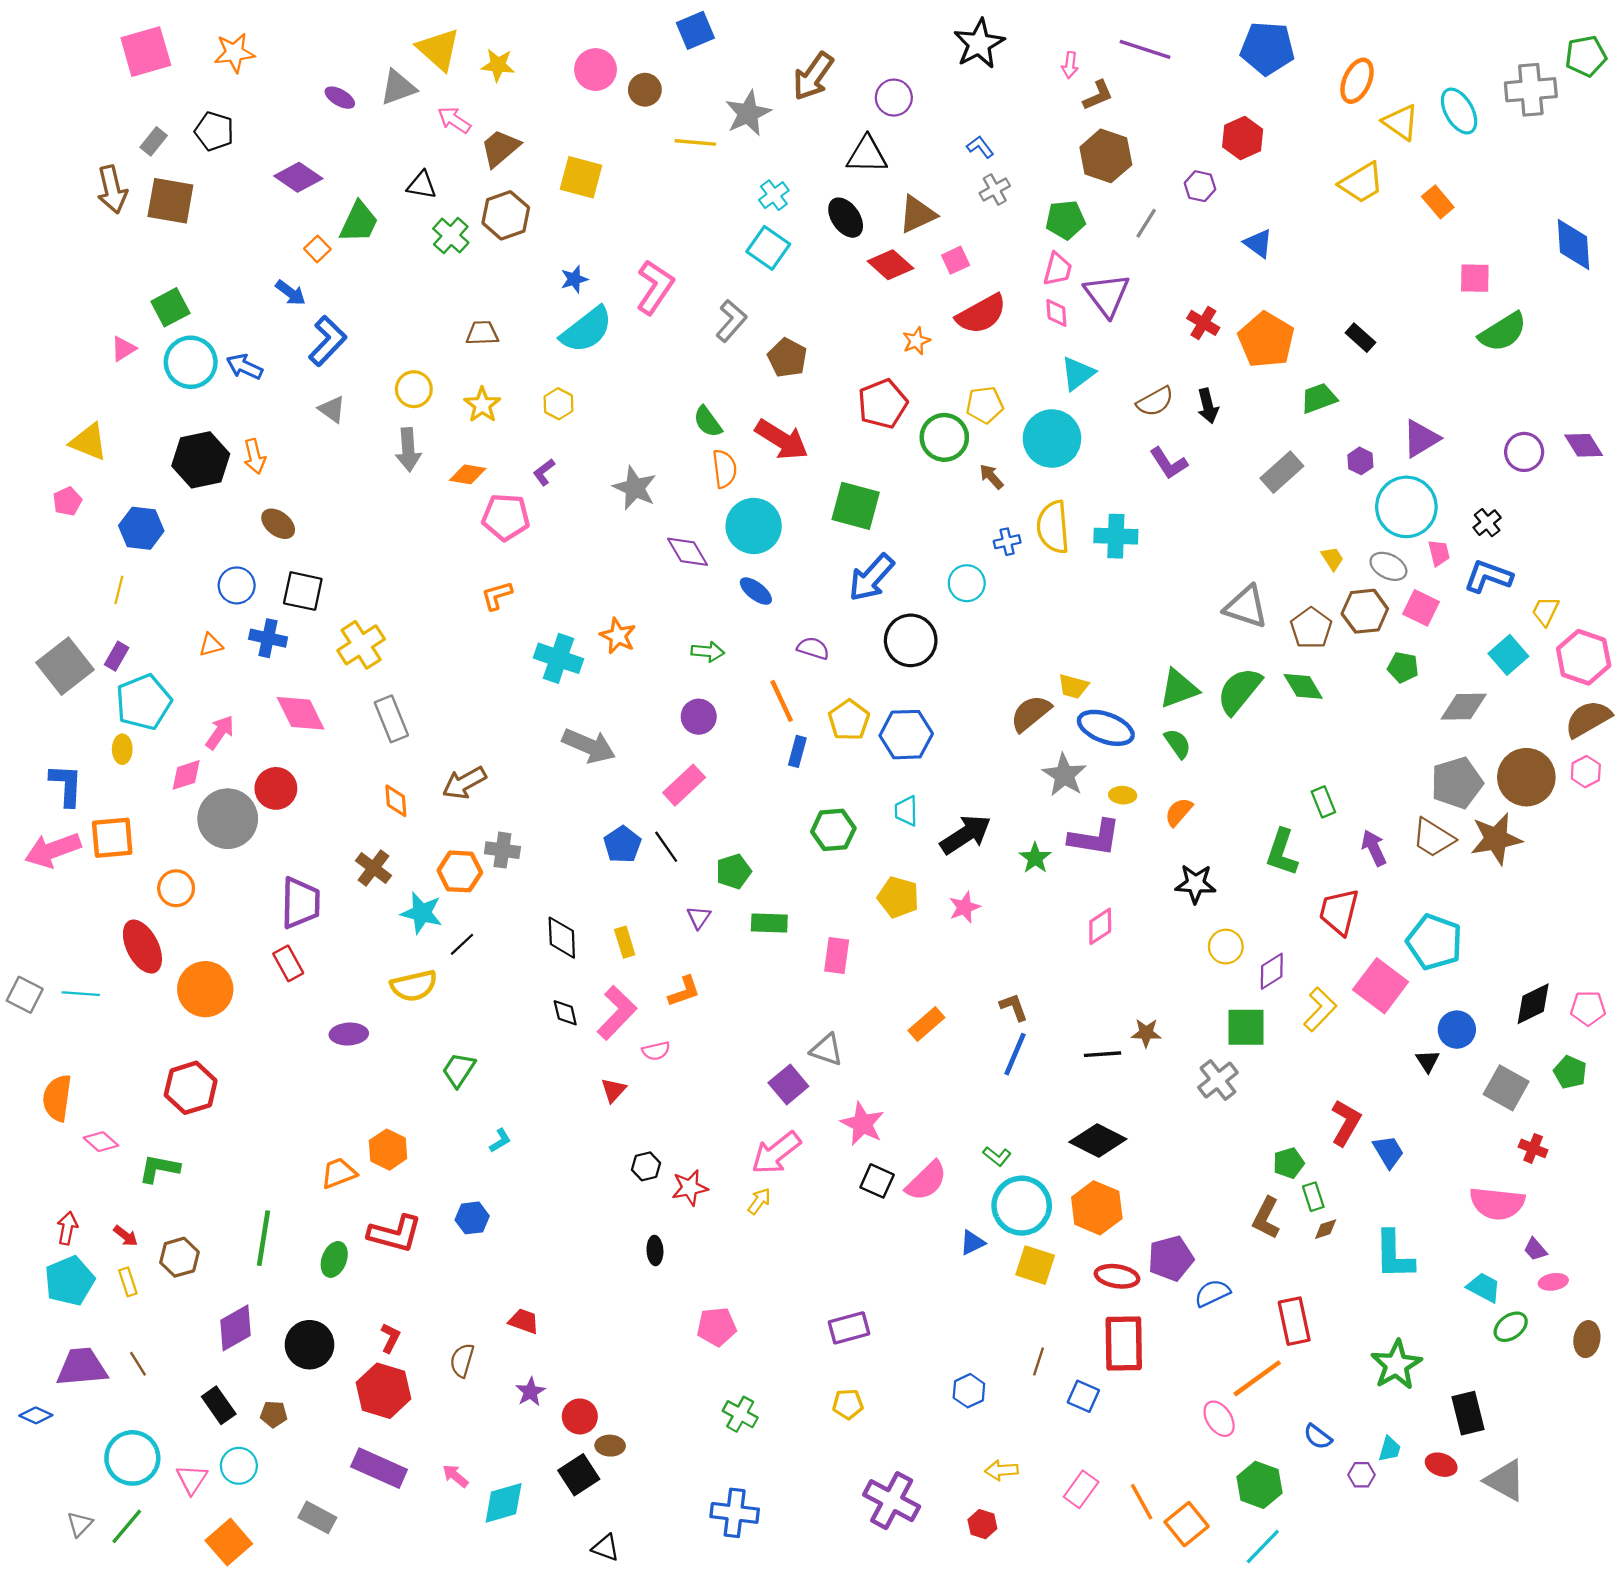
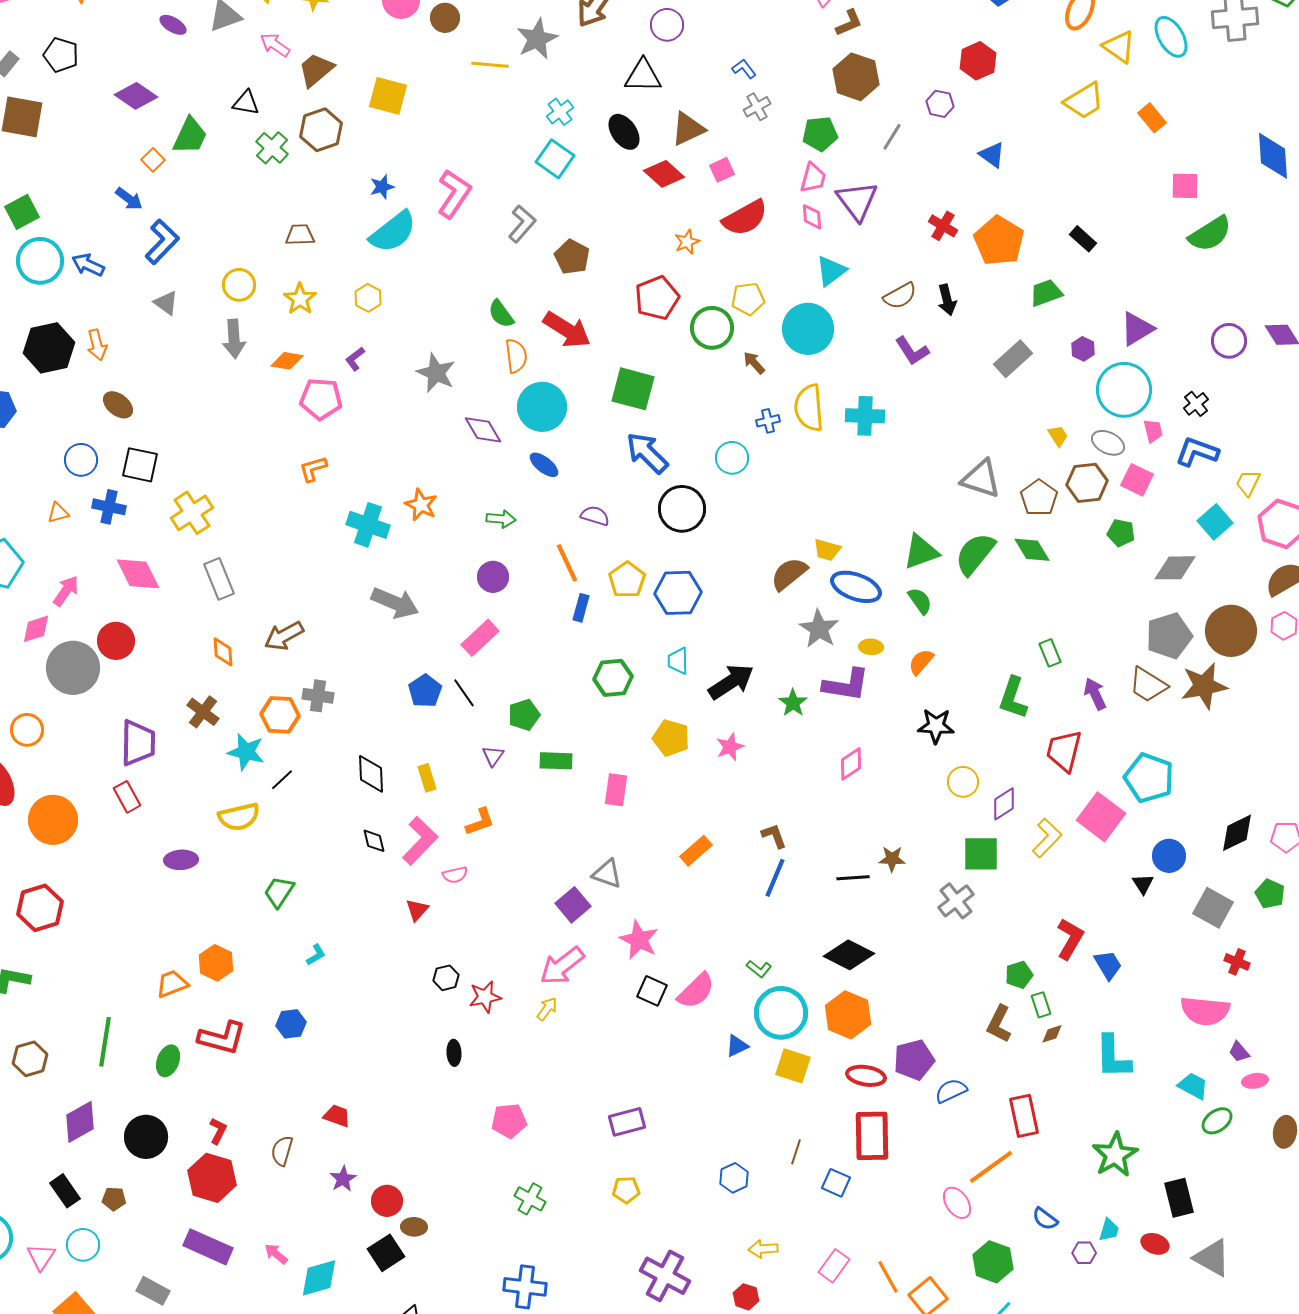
blue arrow: (871, 578) -> (647, 453), turned 93

